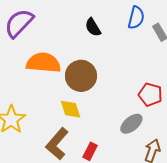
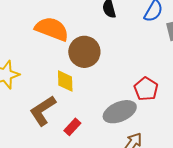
gray ellipse: (131, 124) -> (120, 112), size x1.4

